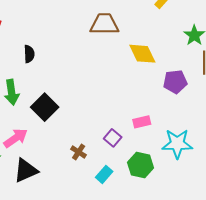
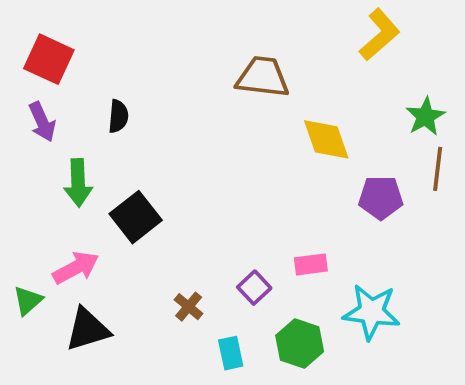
cyan rectangle: (104, 174) -> (231, 353), turned -60

